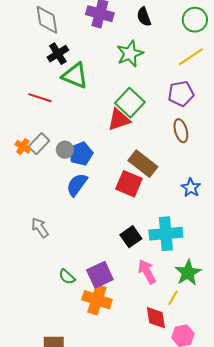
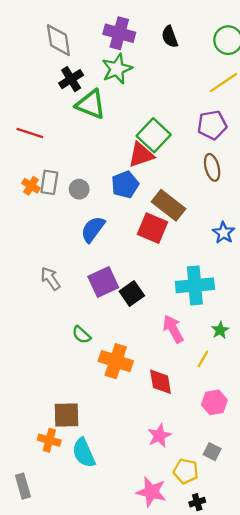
green star: (130, 54) -> (117, 69), moved
red line: (40, 98) -> (30, 133), moved
gray rectangle: (39, 144) -> (49, 182), turned -35
blue pentagon: (81, 154) -> (125, 185), moved
black square: (131, 237) -> (132, 293), moved
green star: (188, 273) -> (220, 330), size x0.6
purple square: (100, 275) -> (103, 282), moved
red diamond: (156, 318) -> (160, 382), moved

